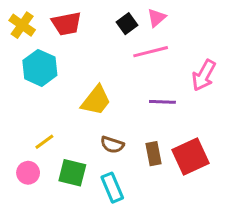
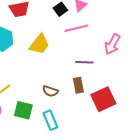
yellow trapezoid: (96, 100) -> (39, 44), moved
brown rectangle: (154, 154) -> (78, 85), moved

